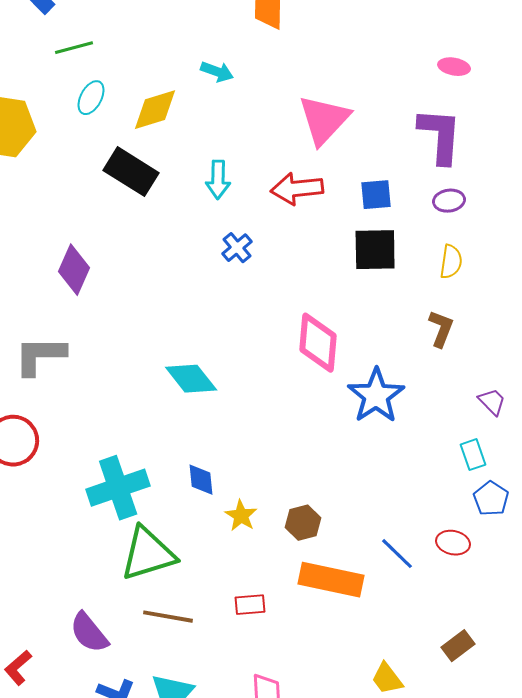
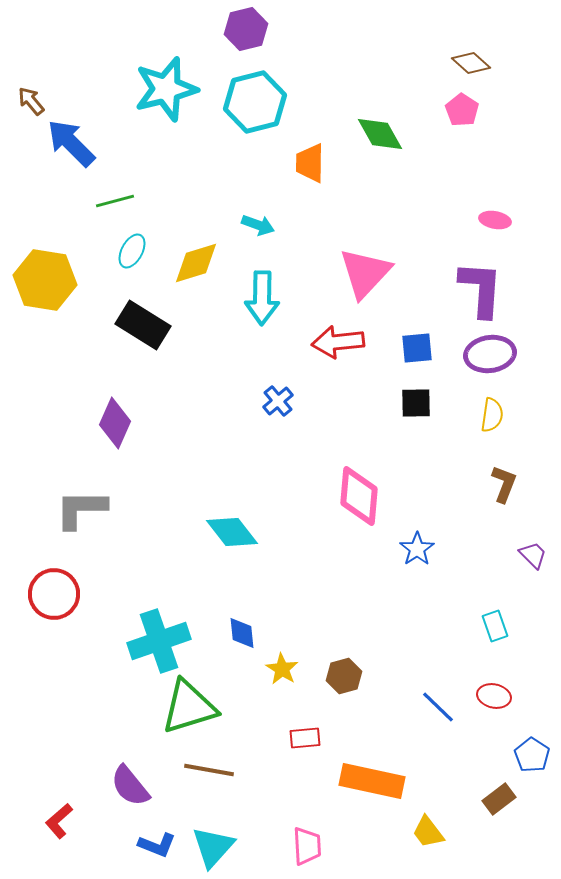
black rectangle: (131, 172) -> (143, 325), moved
cyan arrow: (218, 180) -> (262, 298), moved, size x1.4
purple ellipse: (449, 201) -> (490, 354), size x1.6
black square: (375, 250) -> (416, 403), size x0.7
brown L-shape: (441, 329) -> (504, 484), moved
blue star: (376, 396) -> (417, 549), size x0.6
cyan rectangle: (473, 455) -> (495, 626), moved
blue pentagon: (491, 499) -> (532, 755), moved
orange rectangle: (331, 580) -> (372, 781), moved
red rectangle: (250, 605) -> (305, 738), moved

